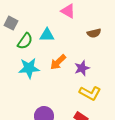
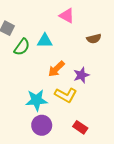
cyan star: (29, 68) -> (36, 100), moved
yellow L-shape: (90, 93) -> (66, 95), moved

